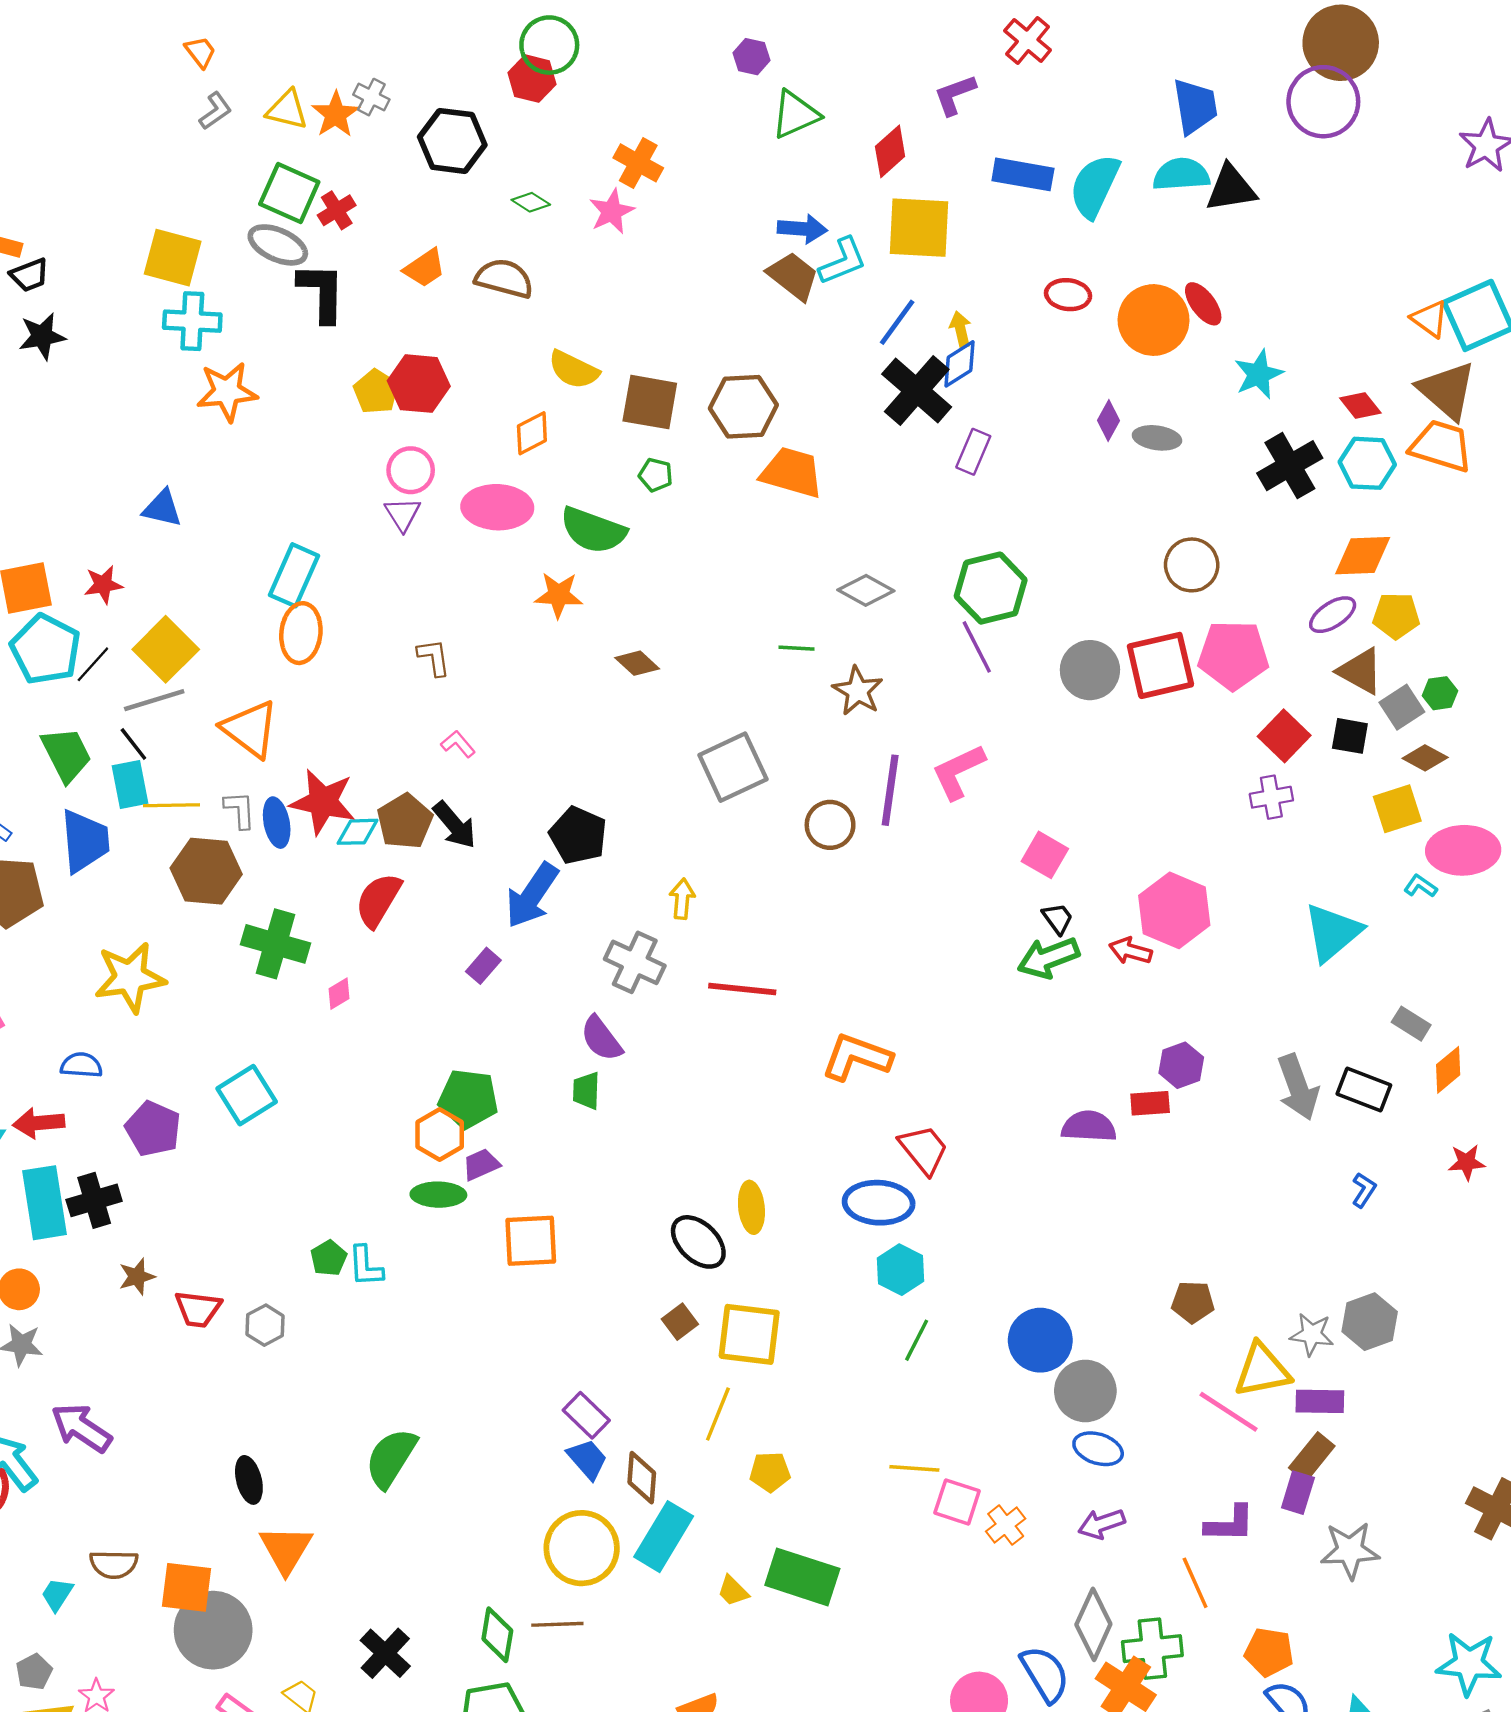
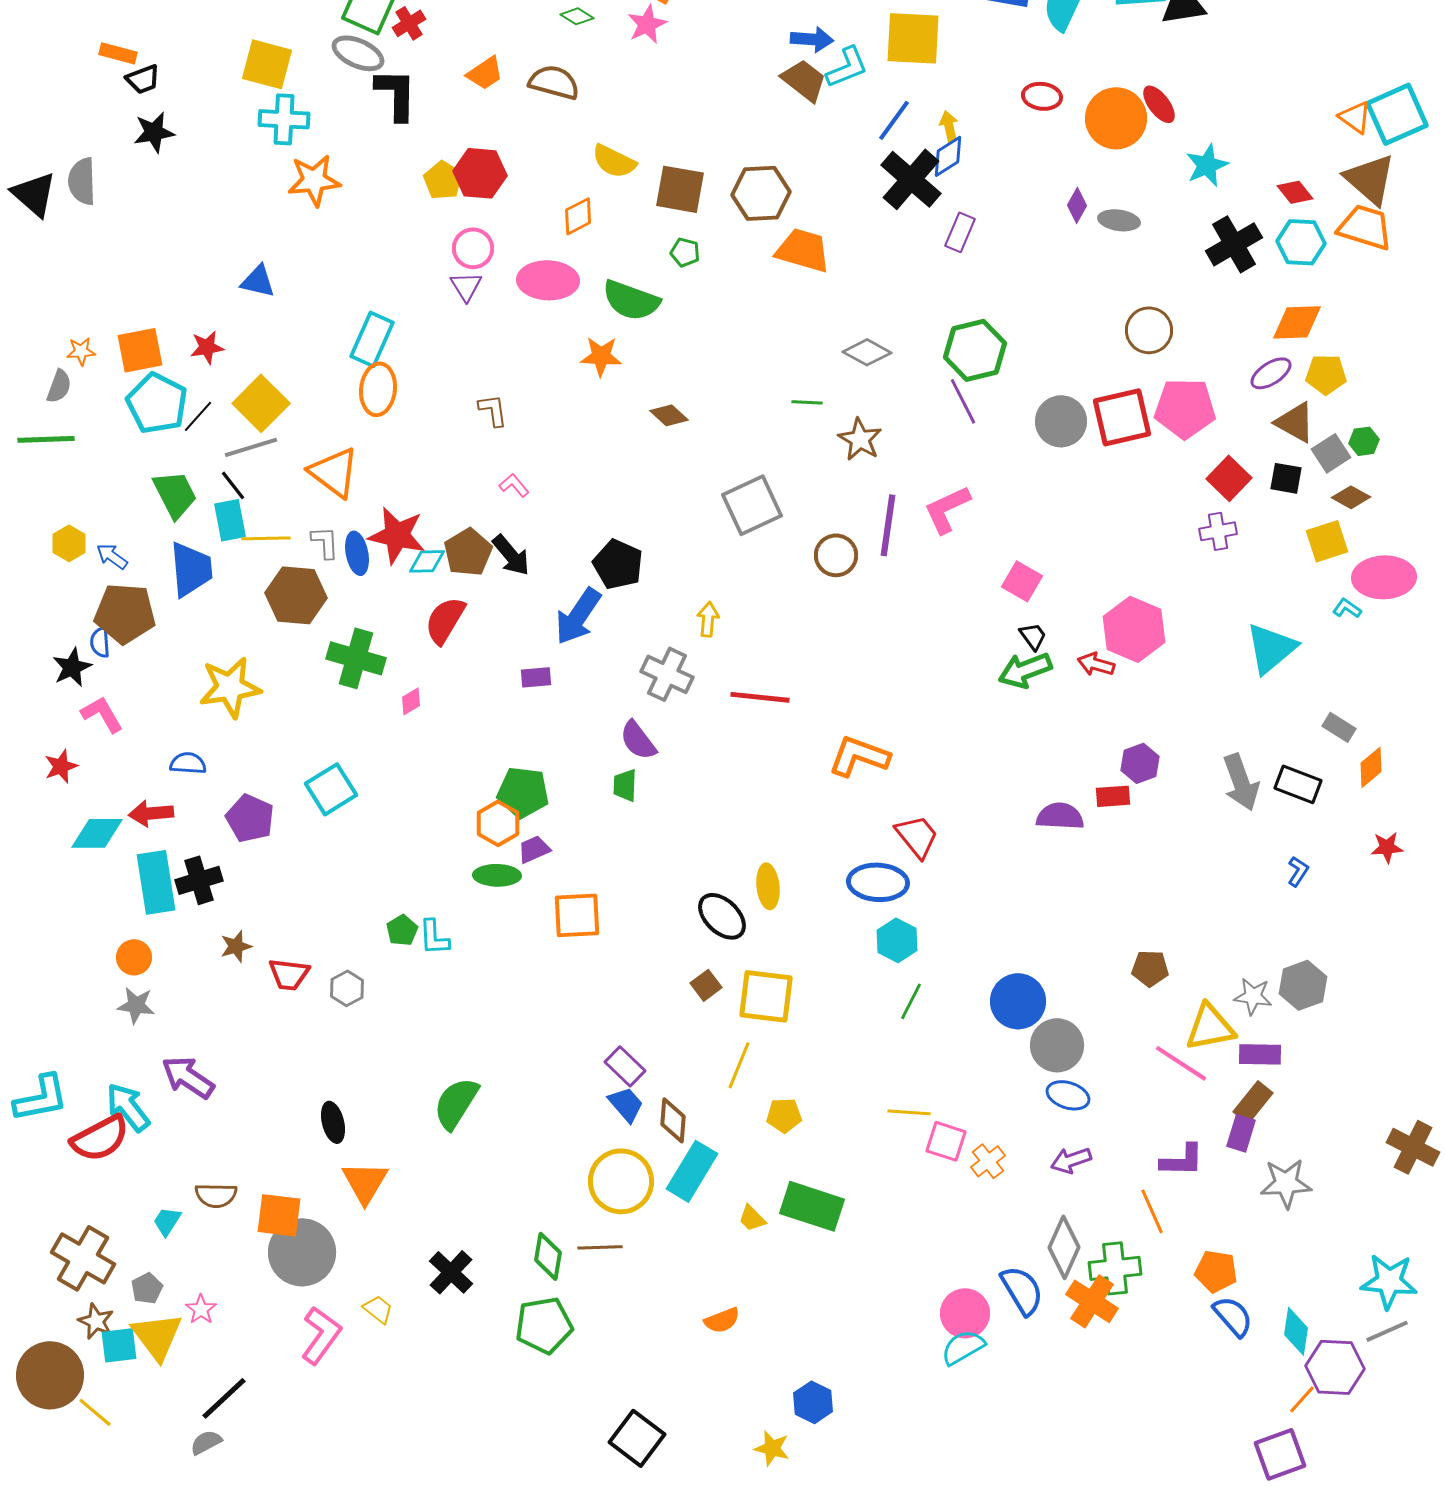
purple rectangle: (483, 966) -> (536, 677), turned 44

